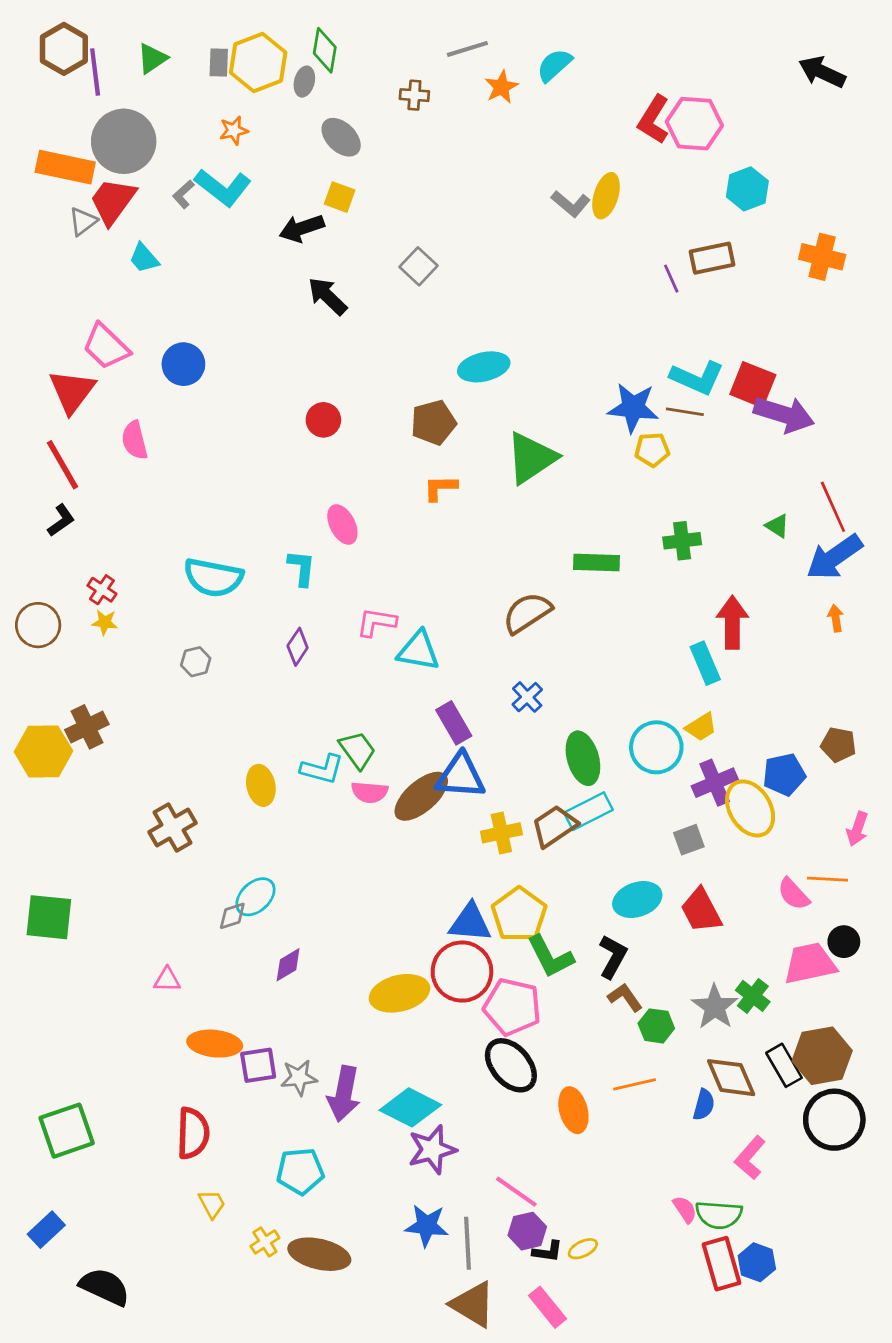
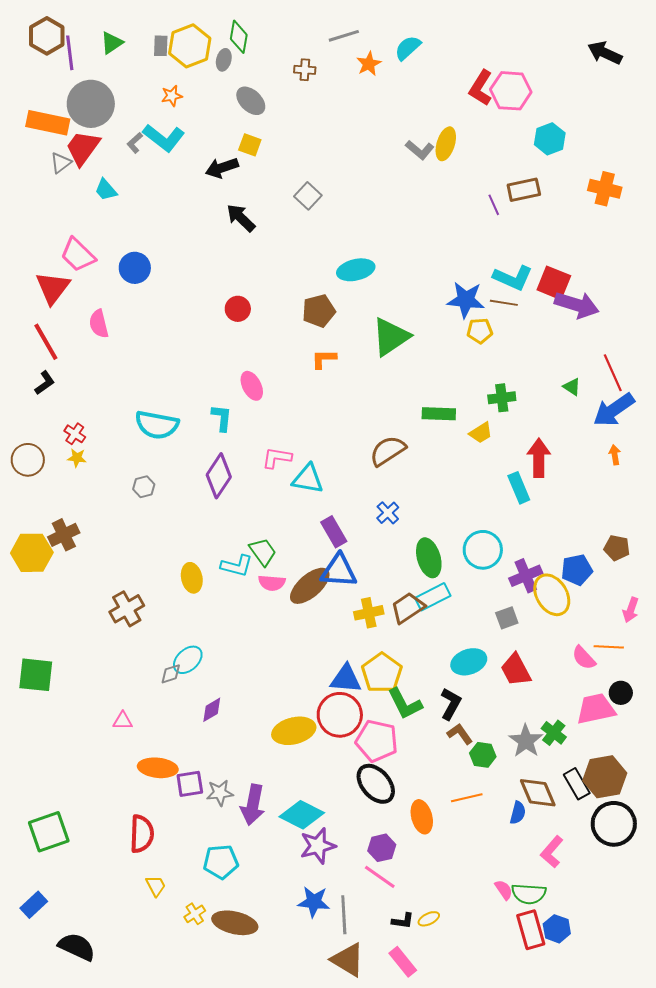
purple diamond: (298, 647) -> (219, 476), size x1.6
yellow trapezoid: (701, 727) -> (481, 433), moved
purple hexagon: (527, 1231) -> (382, 848), moved

